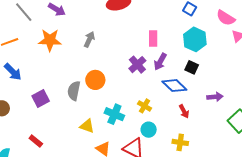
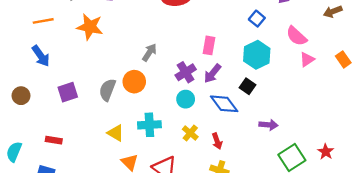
gray arrow: (89, 39) -> (149, 52), moved
yellow cross: (144, 106) -> (190, 133), moved
red arrow: (184, 111) -> (217, 141), moved
cyan cross: (114, 114) -> (149, 125), turned -36
cyan circle: (149, 130) -> (186, 99), moved
red rectangle: (36, 141) -> (54, 140), turned -40

